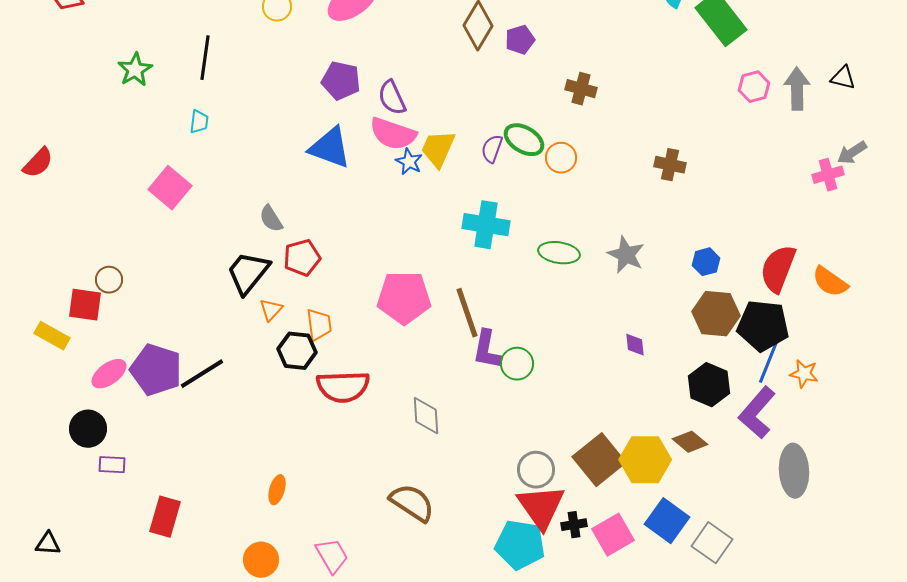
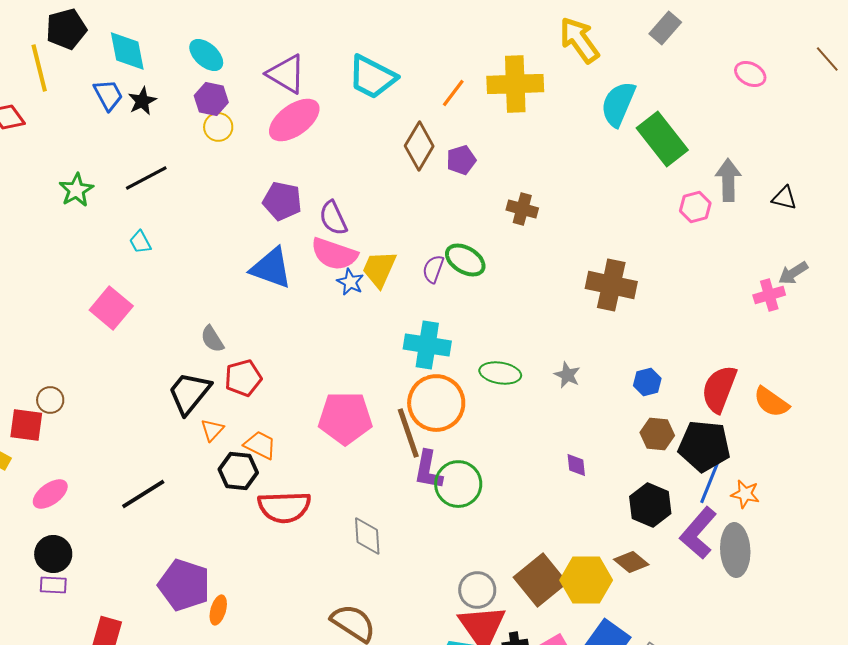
black line: (205, 58) -> (146, 178), turned 54
gray arrow: (797, 89) -> (728, 180), moved
cyan trapezoid: (199, 122) -> (140, 242), turned 145
orange circle: (561, 158) -> (436, 403), moved, size x1.8
brown cross: (670, 165) -> (611, 285), size x1.6
gray star: (626, 255) -> (567, 375), size x0.7
brown hexagon: (716, 314) -> (657, 434), size x0.7
orange trapezoid: (319, 325) -> (260, 445), turned -56
green circle: (517, 364) -> (458, 484), size x1.4
purple pentagon: (156, 370) -> (184, 585), moved
black circle: (88, 429) -> (53, 554), moved
gray ellipse: (794, 471) -> (735, 550), moved

